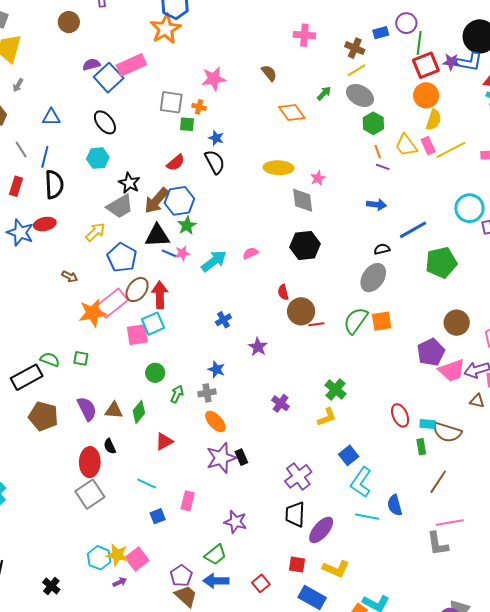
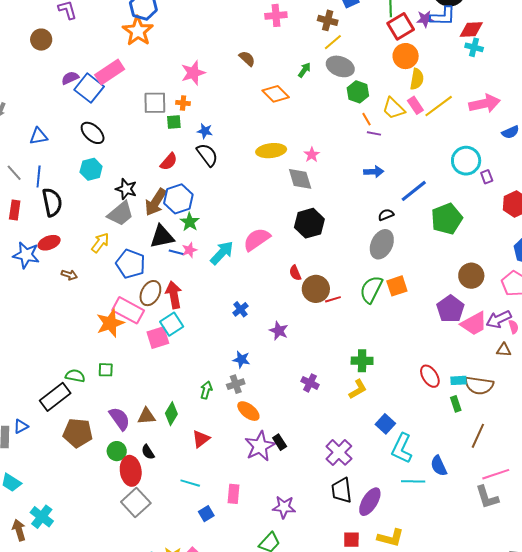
pink semicircle: (250, 253) -> (257, 239), size x1.8
brown arrow: (70, 277) -> (69, 275), moved
pink rectangle: (112, 303) -> (128, 310), turned 76
green circle: (155, 373) -> (117, 451), moved
green cross: (335, 390) -> (362, 361), turned -30

